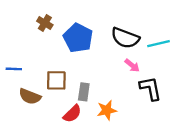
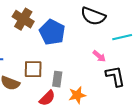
brown cross: (45, 23) -> (23, 19), size x1.5
black semicircle: (125, 38) -> (93, 16), moved

